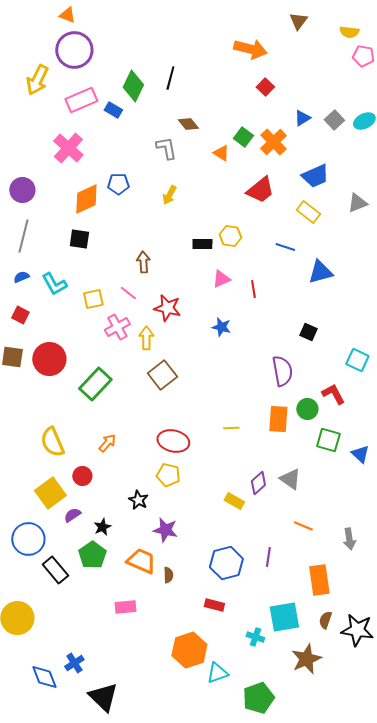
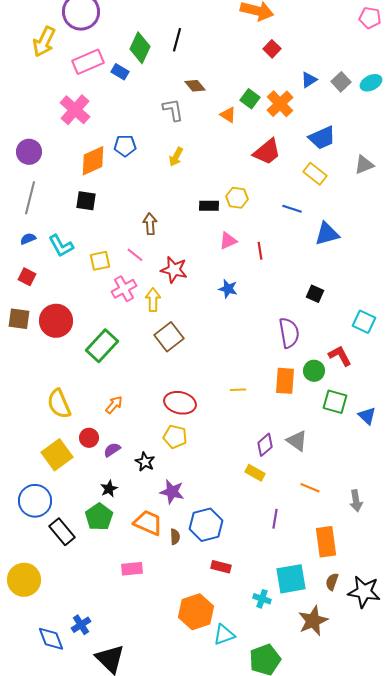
yellow rectangle: (234, 501) -> (255, 473), moved
purple semicircle: (72, 515) -> (112, 450), moved
blue hexagon: (226, 563) -> (206, 525), moved

